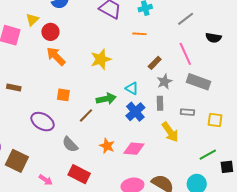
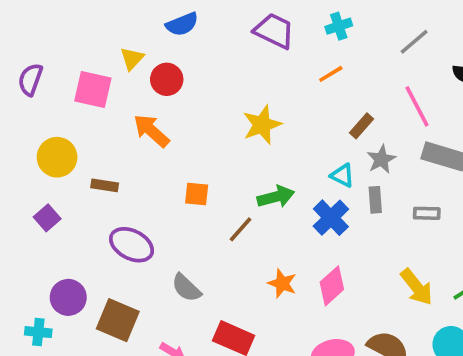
orange line: (140, 34) -> (331, 74), turned -32
orange arrow: (56, 56) -> (151, 131), moved
cyan triangle: (132, 88) -> (342, 175), moved
purple ellipse: (43, 122) -> (132, 245), moved
yellow arrow: (170, 132) -> (417, 287), moved
gray semicircle: (70, 144) -> (186, 288), moved
pink diamond: (134, 149) -> (332, 286), turned -45

